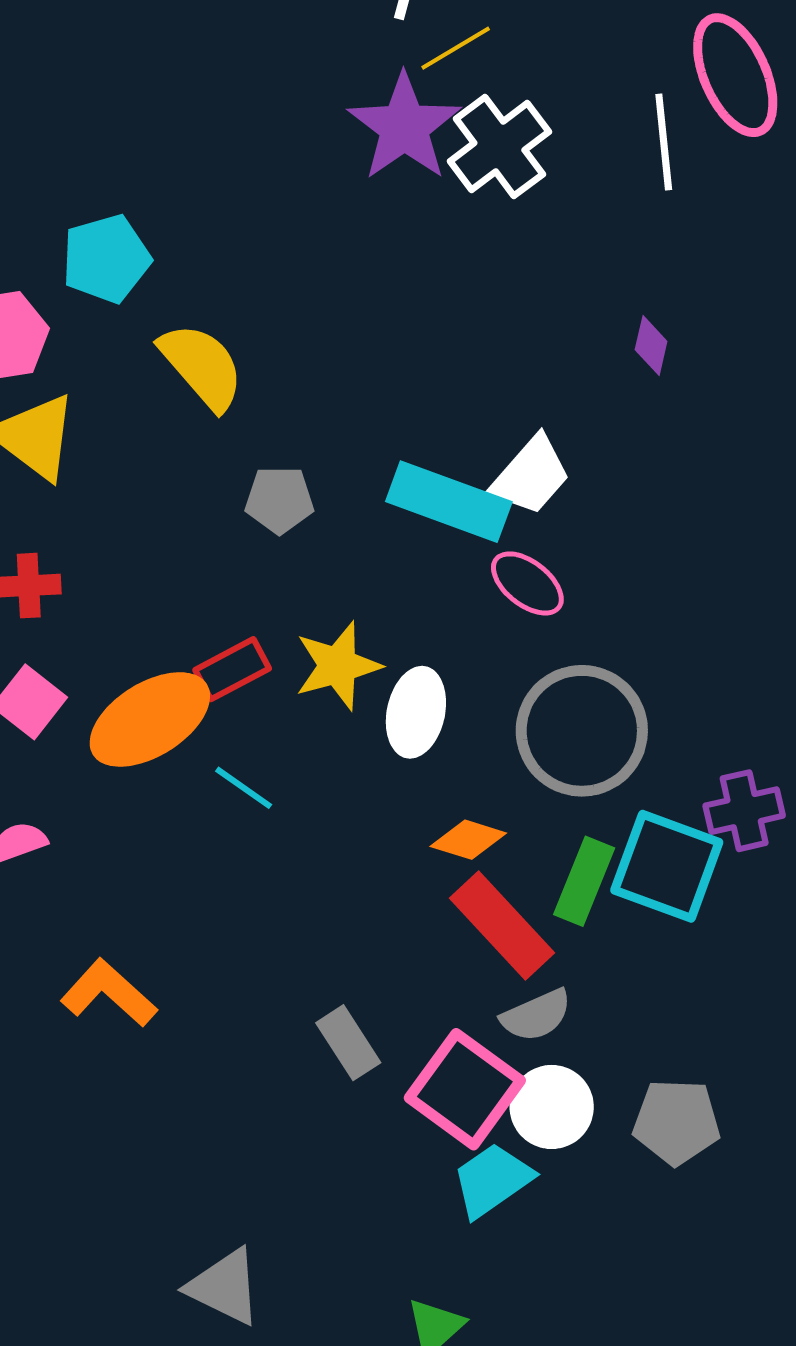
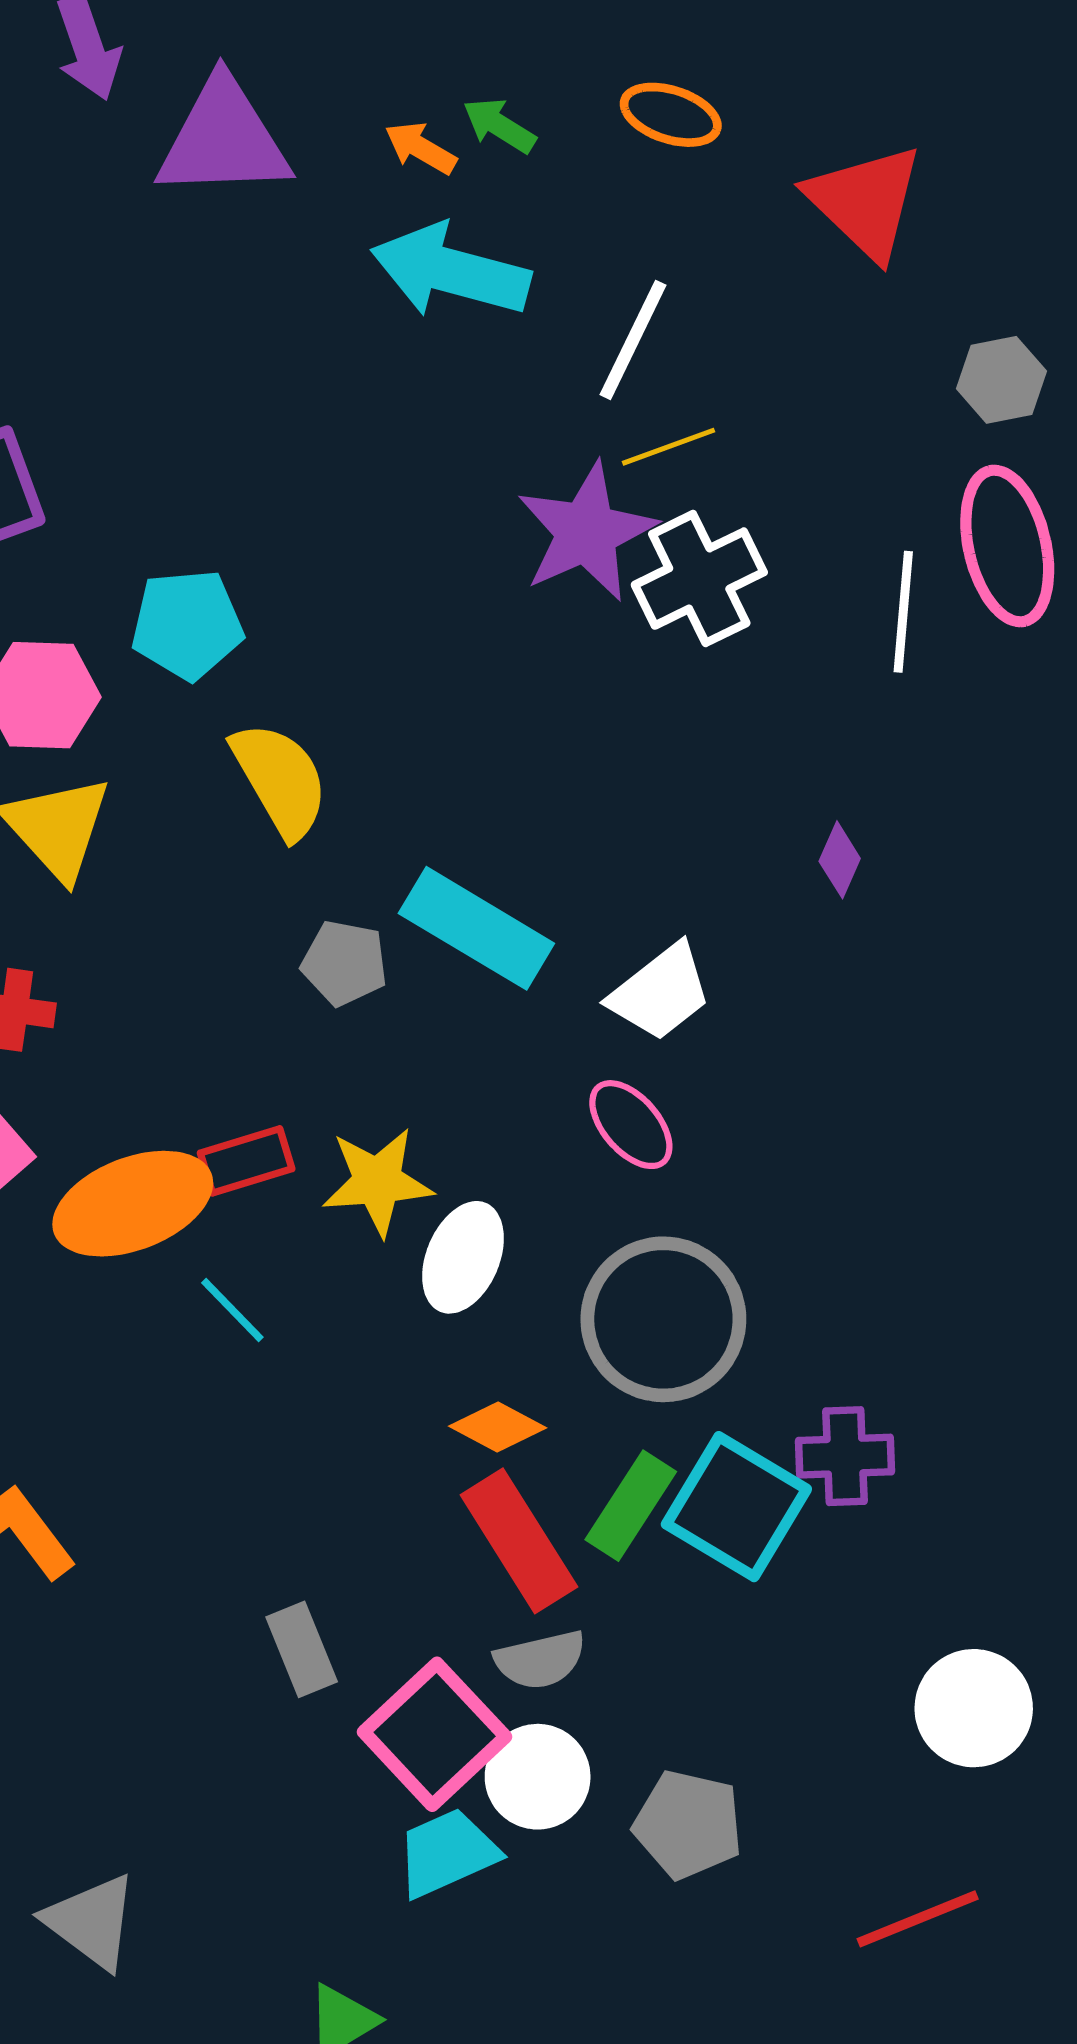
cyan rectangle: (449, 502) -> (476, 928), moved

